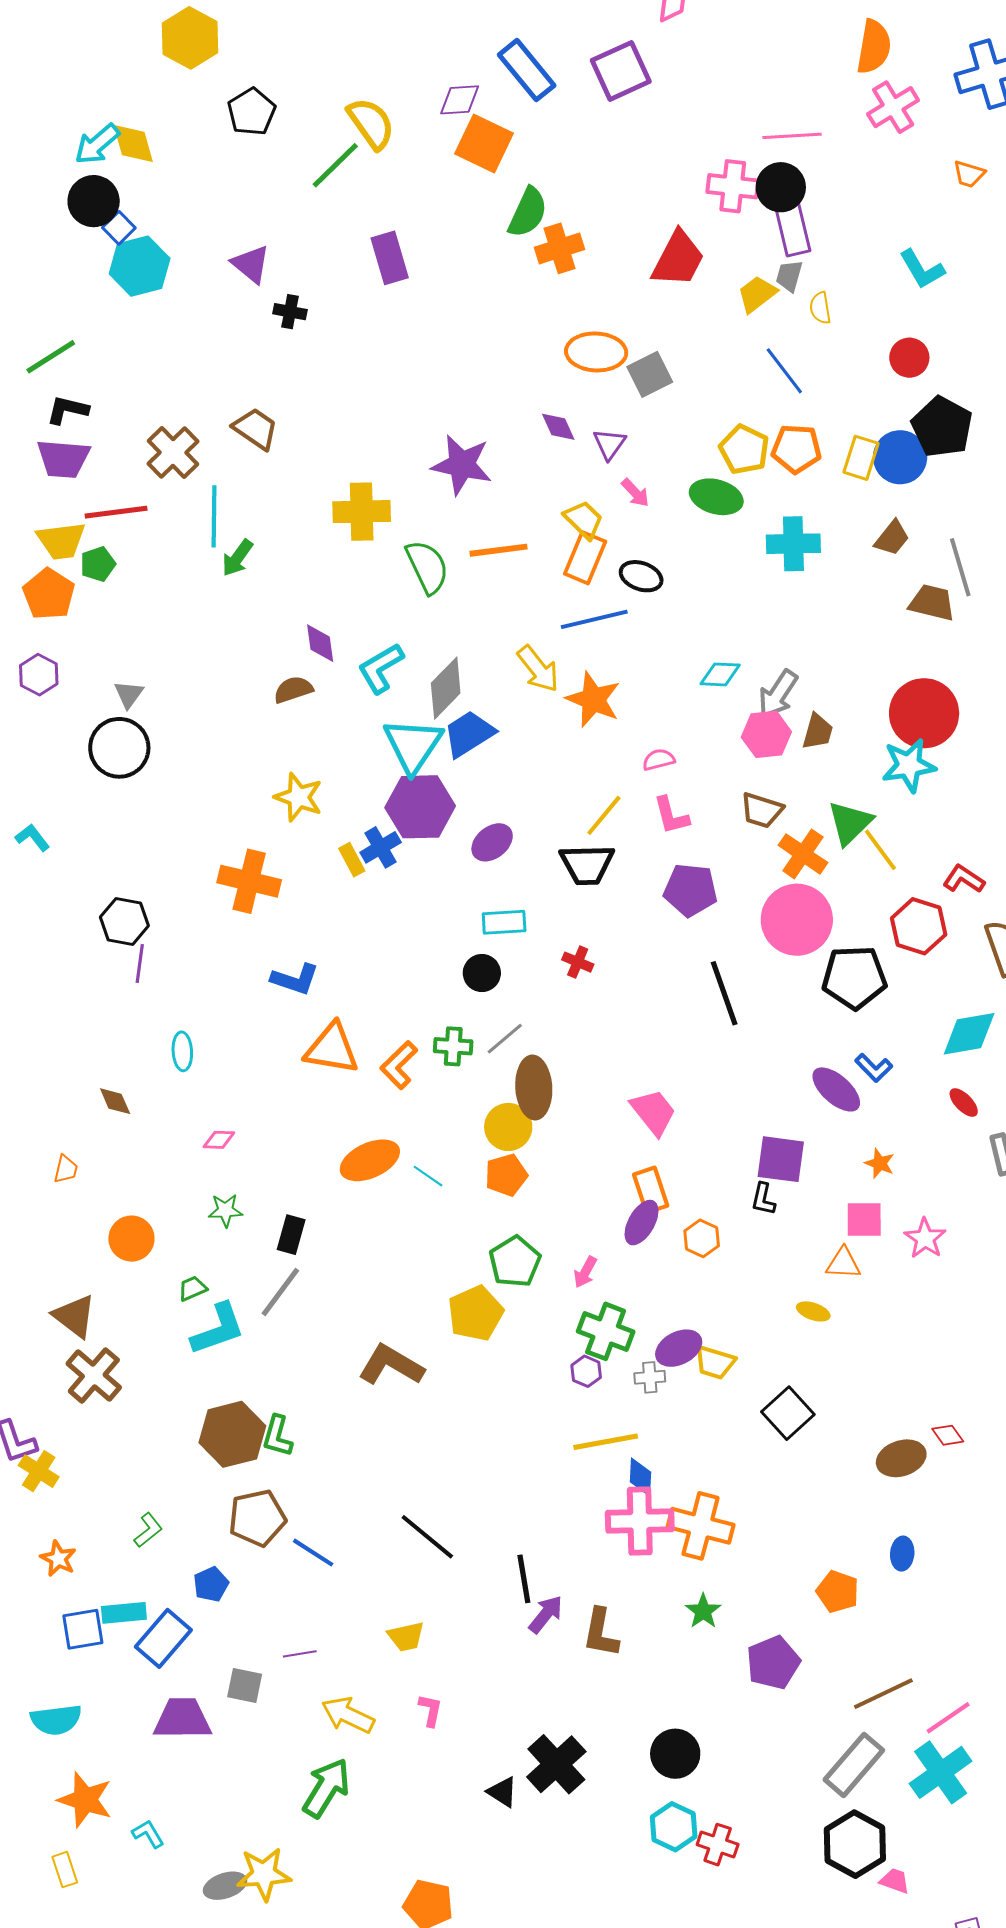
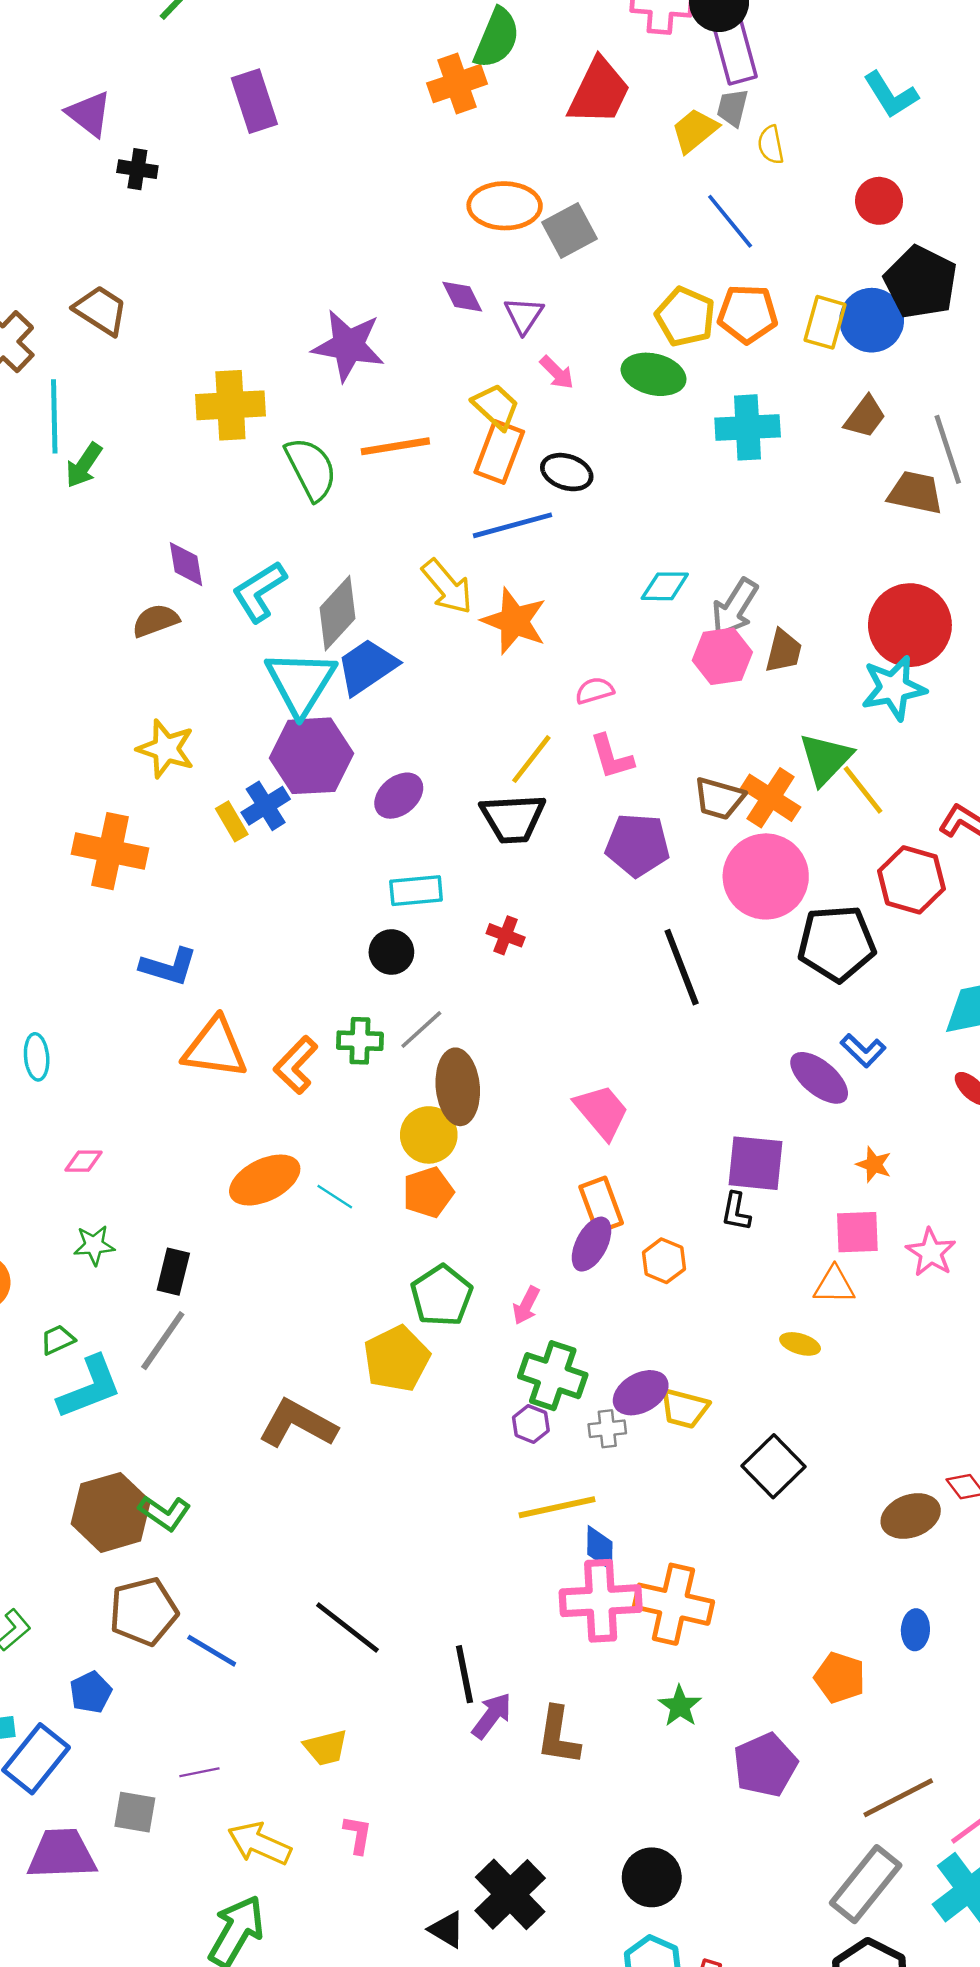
green semicircle: (528, 212) -> (497, 38), moved
brown trapezoid: (762, 810) -> (719, 798), moved
green L-shape: (277, 1436) -> (165, 1513), turned -69

